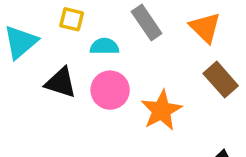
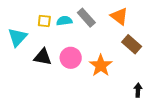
cyan semicircle: (104, 46) -> (64, 21), moved

